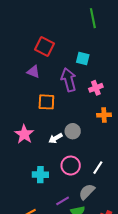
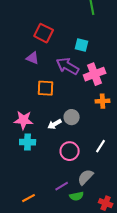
purple arrow: (69, 80) -> (68, 66), turned -45
pink cross: (96, 88) -> (95, 74), size x1.5
pink star: (24, 134) -> (24, 120), turned -30
white line: (98, 168) -> (101, 146), moved
cyan cross: (40, 175) -> (28, 142), moved

